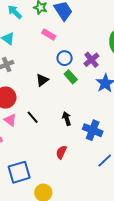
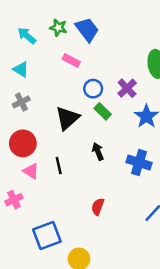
black triangle: (42, 80) -> (67, 118), size x1.5
black line: (33, 117) -> (59, 166), turned 32
black arrow: (67, 119) -> (98, 151), moved
blue cross: (93, 130) -> (139, 163), moved

